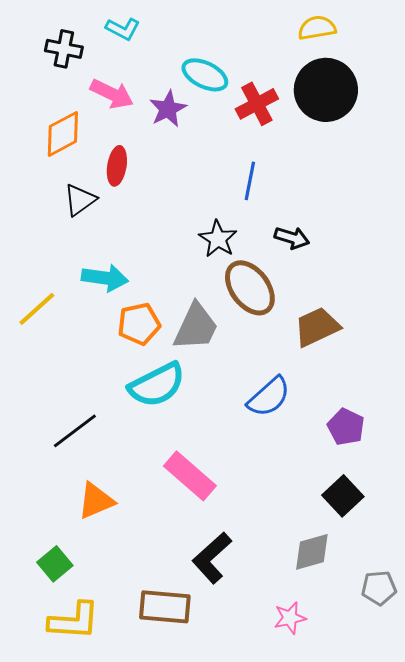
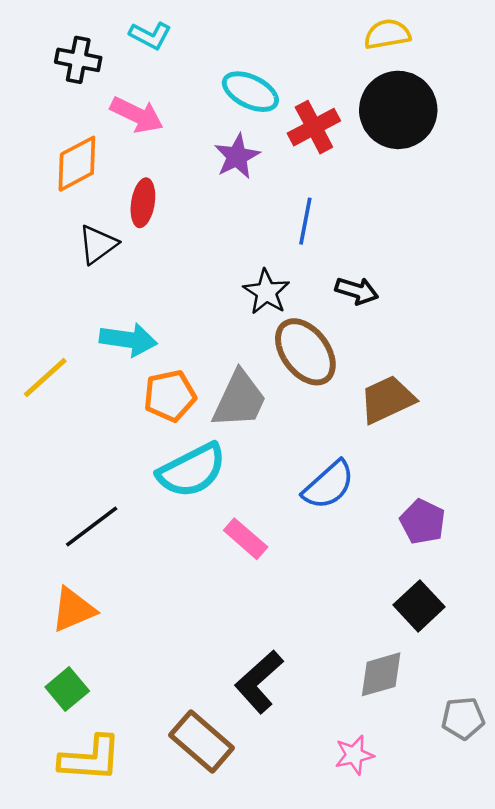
purple star: (168, 109) -> (237, 156), moved
pink rectangle: (190, 476) -> (246, 539), moved, size x0.7
orange triangle: (96, 501) -> (73, 610), moved
brown rectangle: (165, 607) -> (202, 742), turned 36

